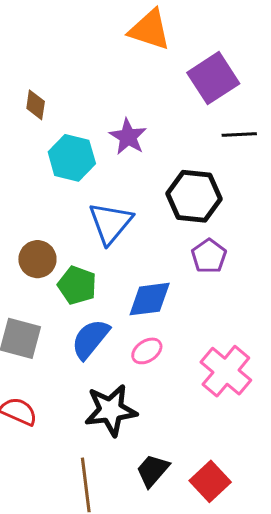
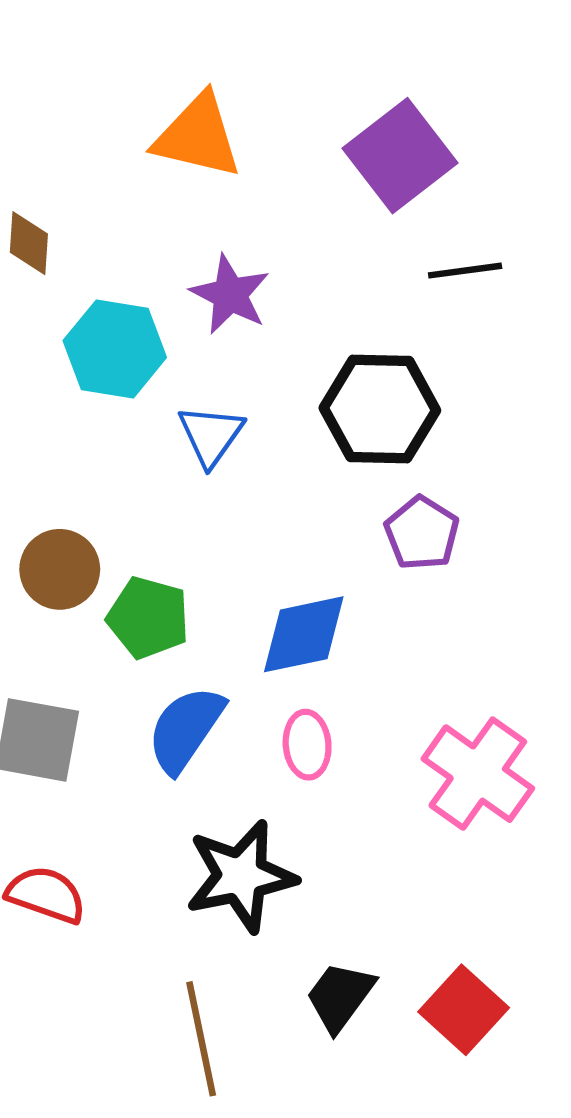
orange triangle: (150, 30) -> (198, 136), moved
blue triangle: (110, 223) -> (211, 435), moved, size x0.7
pink ellipse: (147, 351) -> (307, 745), turned -56

